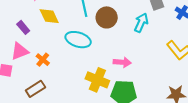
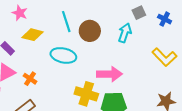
yellow diamond: (49, 16) -> (32, 35), turned -45
pink arrow: (122, 62) -> (109, 74), size x1.4

